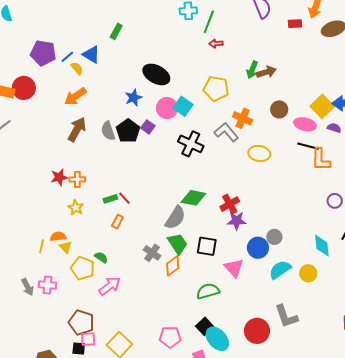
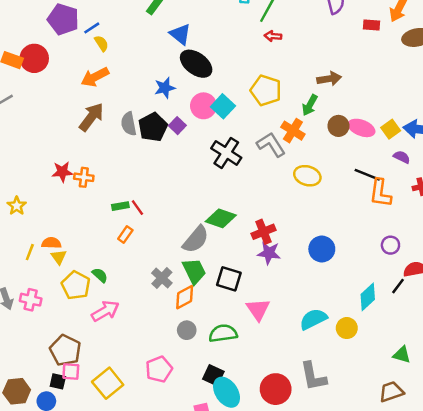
blue triangle: (91, 55) -> (180, 34), moved
green arrow: (252, 70) -> (310, 105), moved
yellow square: (322, 106) -> (391, 129), size x0.7
pink ellipse: (305, 124) -> (361, 128), moved
yellow star: (76, 208) -> (17, 206), moved
gray circle: (274, 237) -> (187, 330), moved
cyan diamond: (322, 246) -> (368, 297), turned 45
blue circle: (258, 248) -> (322, 249), moved
black square: (205, 326) -> (213, 375), turned -30
pink pentagon: (170, 337) -> (159, 369), moved, turned -30

